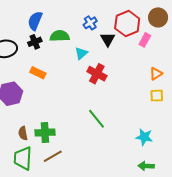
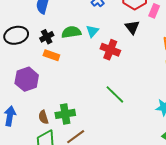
green semicircle: (60, 36) -> (71, 32), moved
black triangle: (108, 39) -> (132, 27), moved
black cross: (35, 42) -> (47, 37), moved

